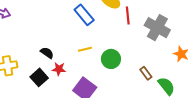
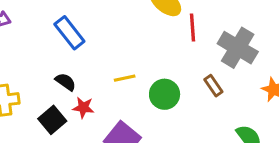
blue rectangle: (84, 15) -> (69, 33), moved
brown rectangle: (146, 73) -> (213, 86), moved

